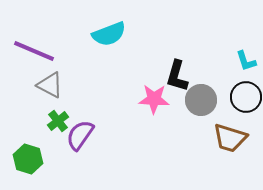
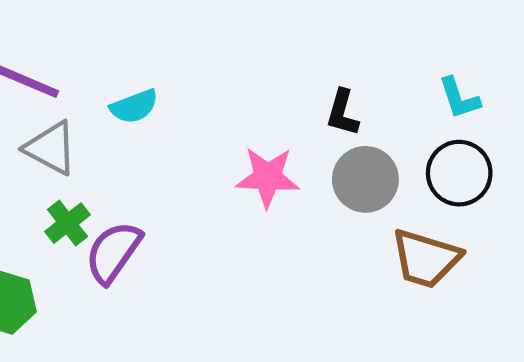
cyan semicircle: (109, 34) -> (134, 106), moved, size x0.7
black L-shape: (177, 76) -> (343, 113), moved, size x0.7

